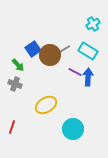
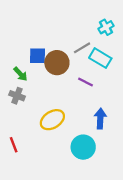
blue square: (33, 49) -> (38, 56), turned 35
gray line: (63, 50) -> (82, 48), moved
blue arrow: (88, 77) -> (100, 119), moved
red line: (12, 127) -> (14, 145), turned -40

